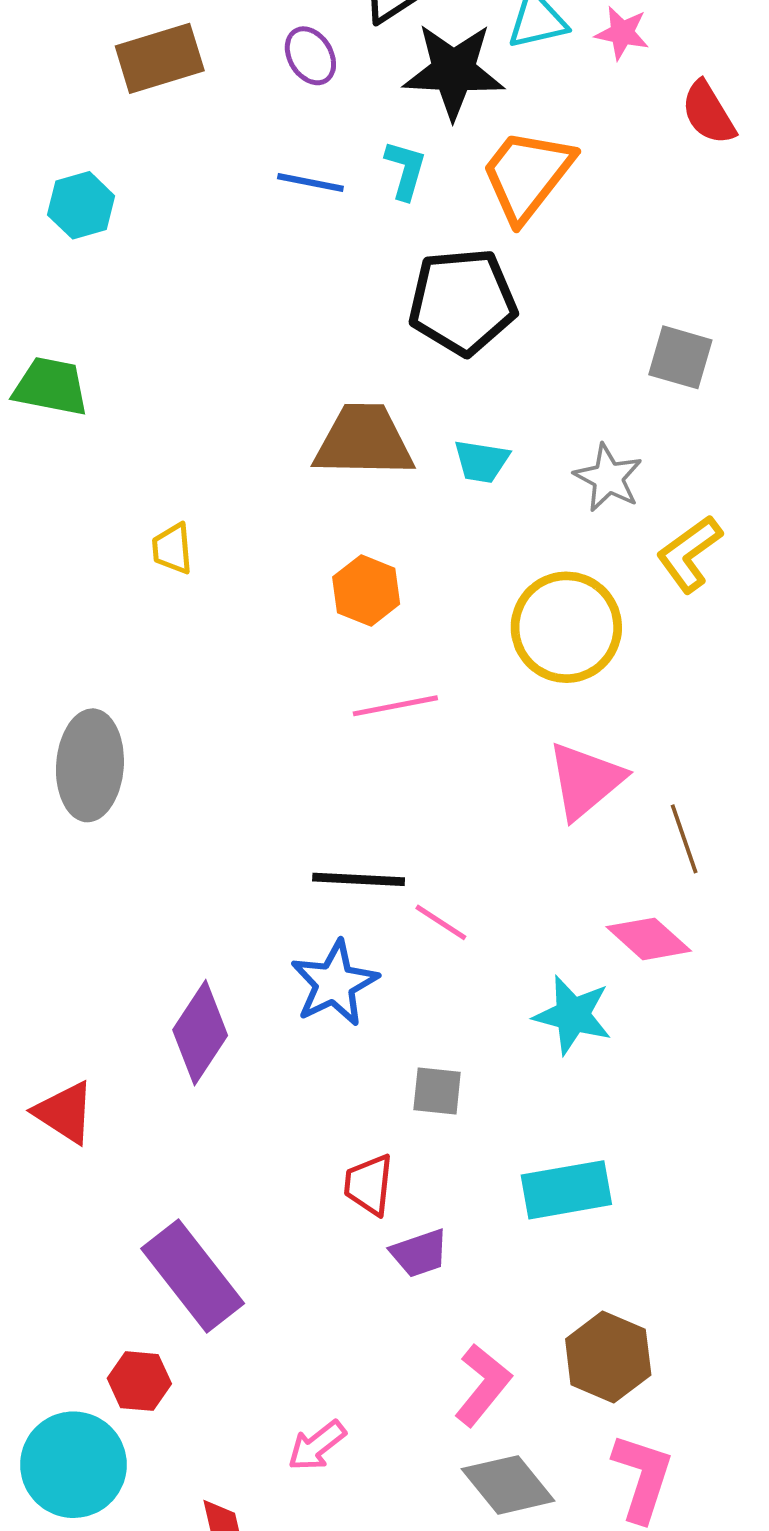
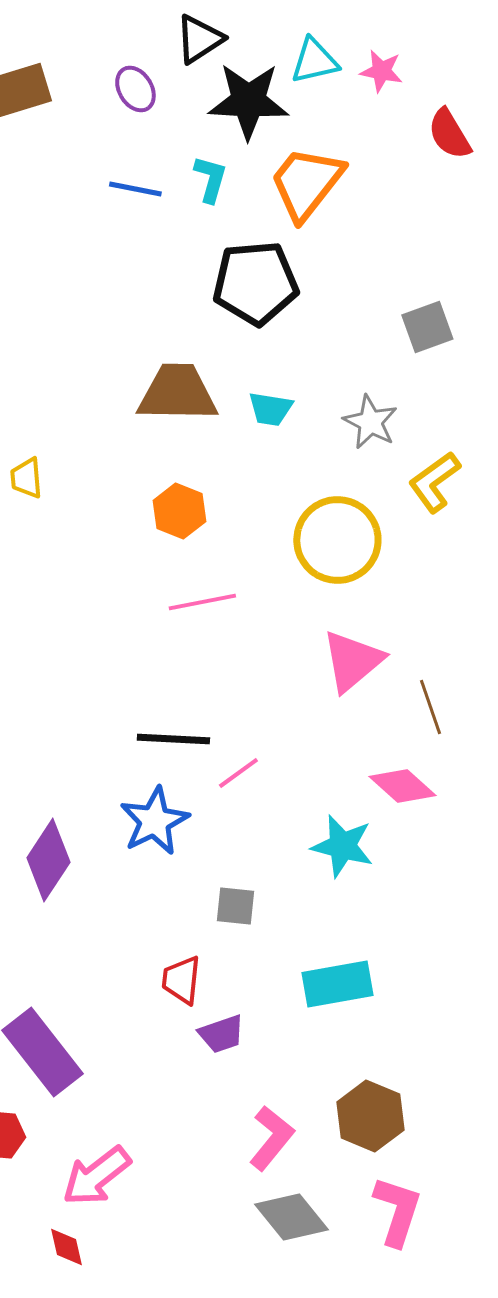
gray square: (680, 357) -> (427, 327), turned -36
pink line: (441, 922) -> (238, 773), turned -69
pink arrow: (317, 1446) -> (96, 1176), moved, size x1.5

